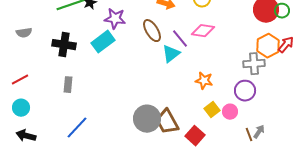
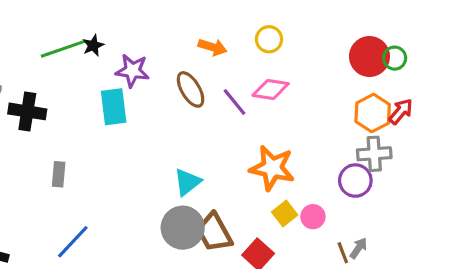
cyan rectangle: (103, 42) -> (114, 107), turned -60
black cross: (64, 45) -> (27, 111), moved
cyan triangle: (171, 54) -> (187, 182), moved
gray cross: (254, 64) -> (374, 154), moved
orange star: (204, 81) -> (272, 168), size x1.6
purple circle: (245, 91) -> (355, 181), moved

